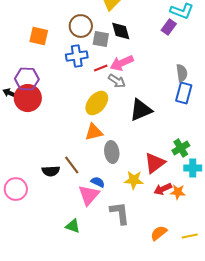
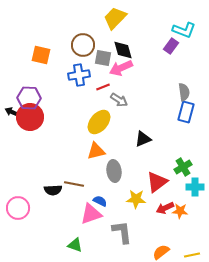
pink arrow: (122, 63) -> (121, 68), moved
black triangle: (141, 110) -> (143, 139), moved, size x0.7
brown line: (72, 165) -> (74, 184), turned -42
pink triangle: (89, 195) -> (91, 214), turned 30

